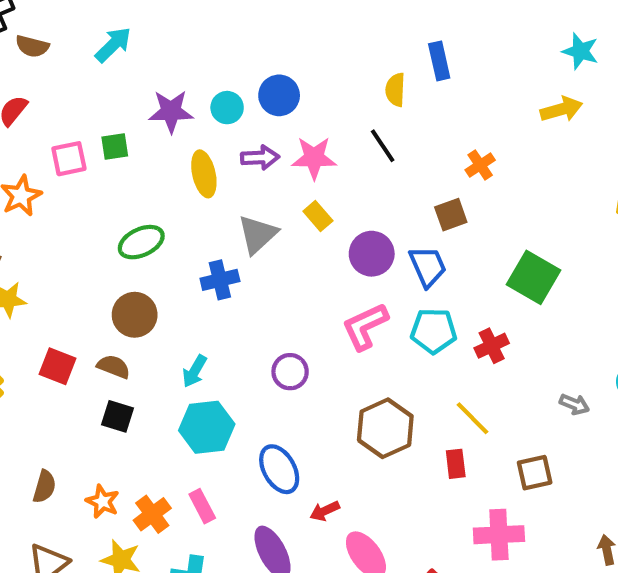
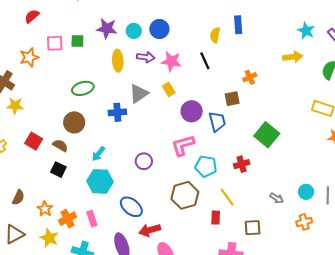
cyan pentagon: (434, 331) -> (206, 166), moved
blue ellipse: (279, 469) -> (131, 207), turned -30
red arrow: (325, 511) -> (150, 230), size x1.5

